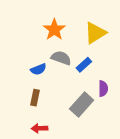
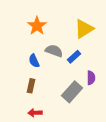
orange star: (54, 30) -> (37, 26), moved
blue semicircle: (38, 69) -> (34, 61), turned 88

